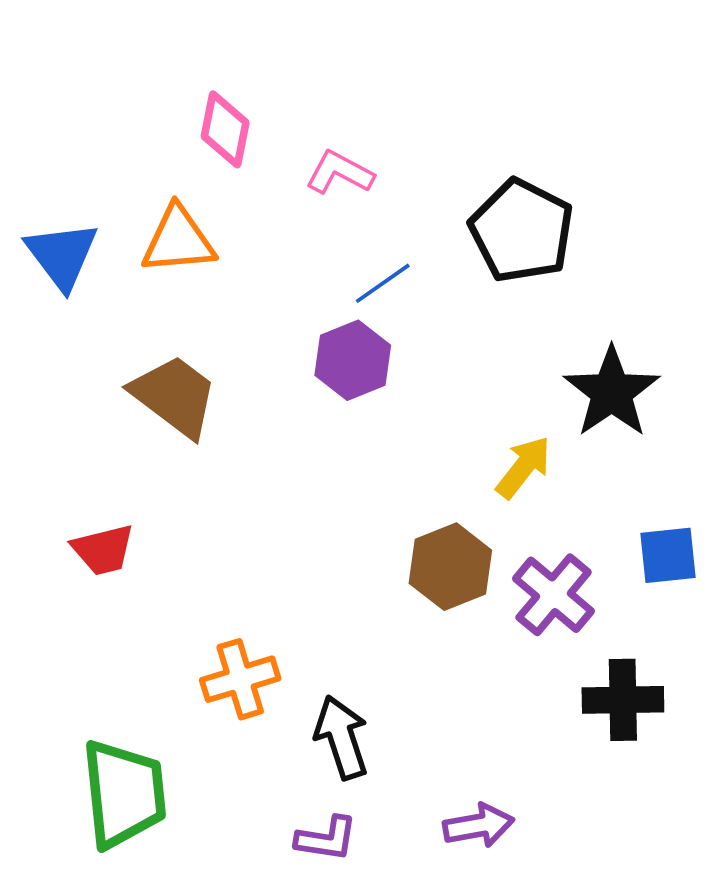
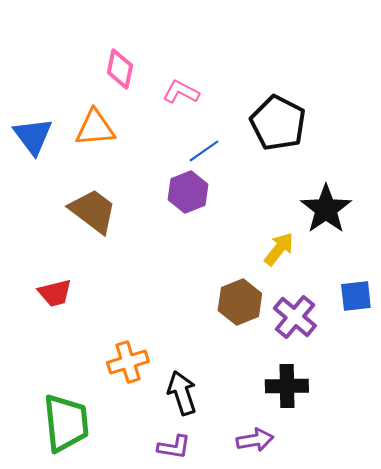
black cross: (623, 700) -> (287, 386), moved

